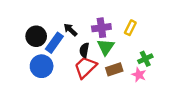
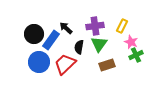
red trapezoid: (85, 67) -> (65, 64), moved
pink star: (139, 75) -> (131, 42), moved

